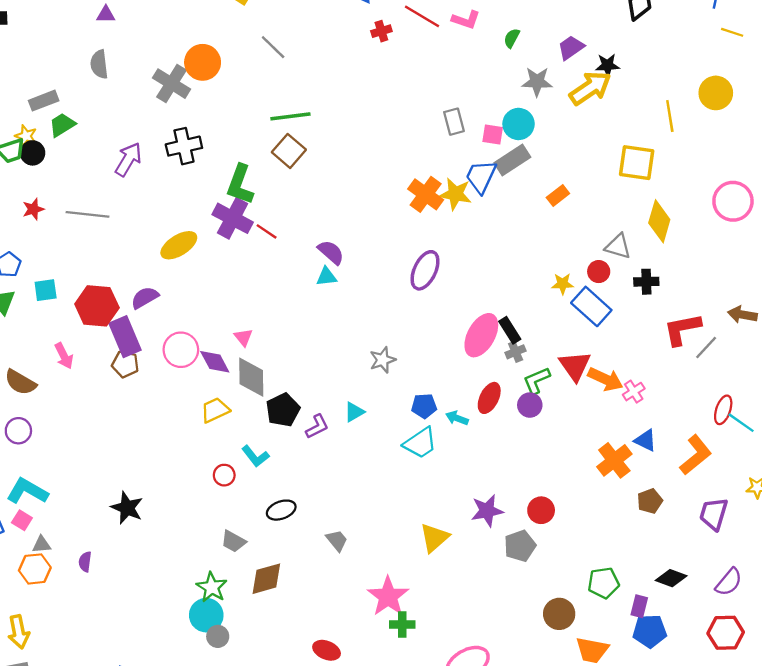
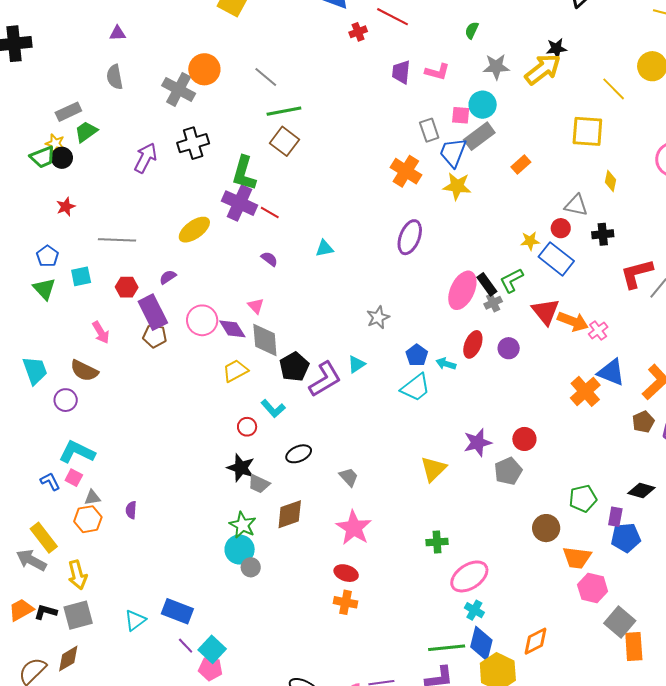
pink L-shape: (466, 20) -> (437, 72), moved
gray line: (273, 47) -> (266, 77), moved
purple trapezoid: (571, 48) -> (401, 72), moved, turned -45
yellow line: (670, 116) -> (614, 89), turned -32
gray rectangle: (454, 122) -> (429, 130), moved
yellow star: (456, 194) -> (457, 186), moved
gray line: (88, 214) -> (117, 240), moved
yellow diamond: (659, 221) -> (610, 181), size x0.6
purple semicircle: (331, 252) -> (269, 259), moved, size x0.7
purple semicircle: (145, 298) -> (168, 277), size x0.7
red hexagon: (97, 306) -> (127, 287), size x0.6
green L-shape: (537, 381) -> (512, 280), moved
brown semicircle: (20, 382) -> (84, 371), moved
blue pentagon: (424, 406) -> (417, 355), turned -30
purple L-shape: (317, 427) -> (325, 379), size x1.6
blue triangle: (645, 440) -> (611, 372), size x1.4
brown pentagon: (650, 501) -> (643, 422), moved
black star: (127, 508) -> (241, 468), moved
pink star: (388, 596) -> (354, 528), moved
green cross: (402, 624) -> (437, 542), moved

